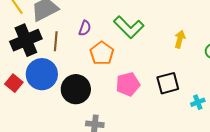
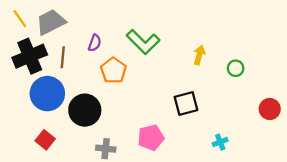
red square: (14, 83) -> (45, 140), moved
pink pentagon: (128, 84) -> (151, 138), moved
cyan cross: (198, 102) -> (220, 142), moved

